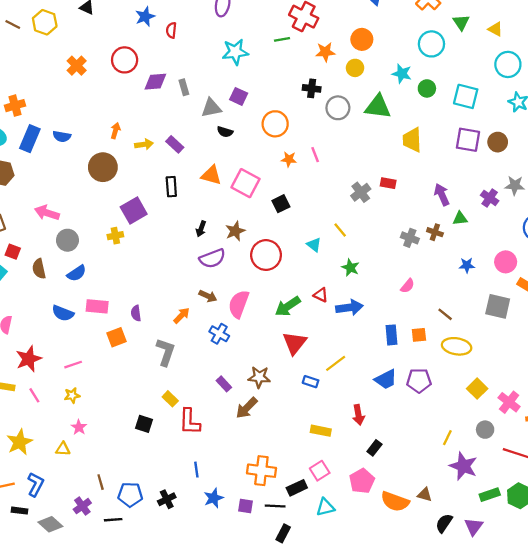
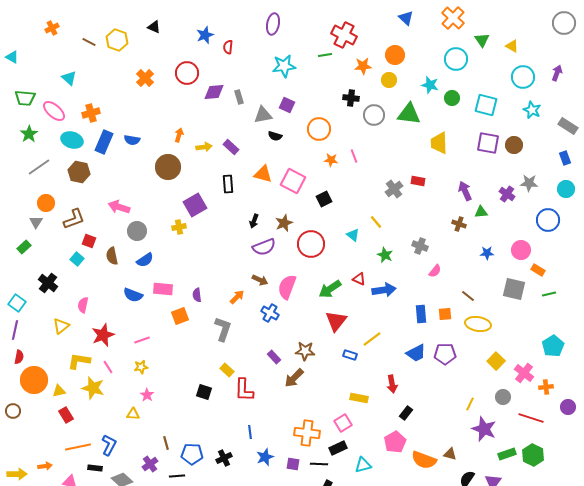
gray cross: (410, 238) -> (420, 246), moved
yellow star: (20, 442) -> (93, 388), moved, turned -30
pink square: (320, 471) -> (343, 423), moved

